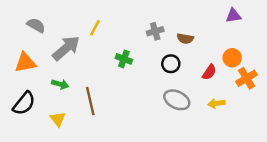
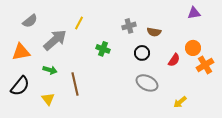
gray semicircle: (36, 25) -> (30, 21), turned 112
yellow arrow: (216, 103) -> (180, 102), moved, turned -32

